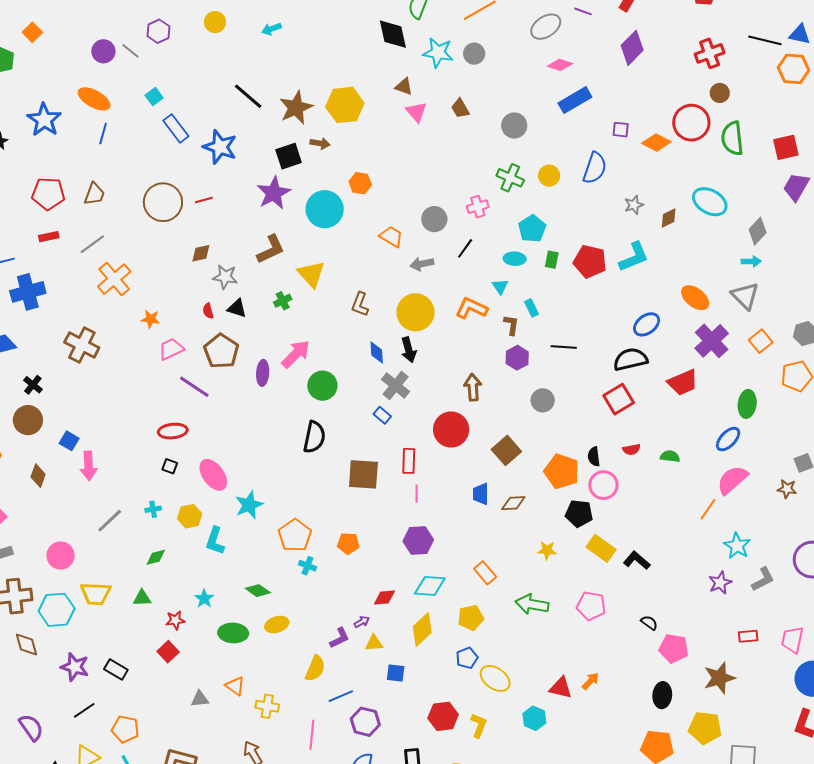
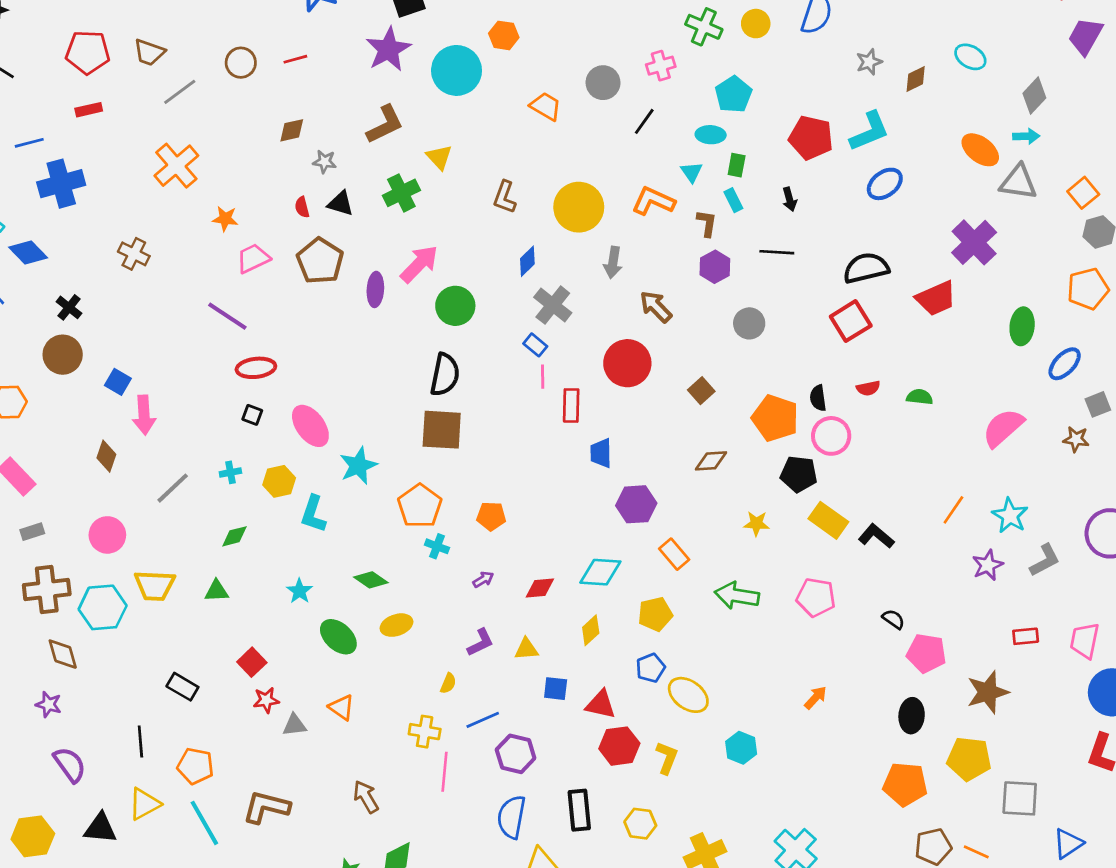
brown trapezoid: (94, 194) -> (149, 52), turned 90
brown circle: (163, 202) -> (241, 63), size x0.6
cyan ellipse: (710, 202) -> (970, 57), size x0.7
gray line: (92, 244) -> (180, 92), moved
green rectangle: (552, 260) -> (737, 165), moved
gray arrow: (422, 264) -> (613, 262), moved, turned -70
yellow triangle: (311, 274) -> (439, 157), size x0.7
gray star: (225, 277) -> (325, 162), size x0.7
gray triangle: (745, 296) -> (1018, 182), turned -36
orange ellipse: (695, 298) -> (980, 150), moved
green cross: (283, 301) -> (401, 193), size x1.5
blue ellipse: (647, 324) -> (885, 184), moved
orange square: (761, 341) -> (1083, 193), moved
brown cross: (82, 345) -> (134, 254), size x0.7
black arrow: (409, 350) -> (789, 199), moved, size x0.7
blue diamond: (377, 353) -> (527, 261), turned 50
purple line: (194, 387) -> (227, 316), moved
brown arrow: (473, 387) -> (656, 307), turned -40
blue ellipse: (728, 439) -> (1065, 364), moved
brown square: (506, 450) -> (701, 391), size x0.7
brown square: (363, 474) -> (442, 430), moved
brown diamond: (38, 476) -> (106, 456), moved
pink line: (417, 494) -> (543, 377), moved
blue trapezoid: (481, 494) -> (601, 453), moved
orange line: (708, 509) -> (953, 510), moved
purple hexagon: (418, 540) -> (636, 504), moved
red star: (175, 620) -> (266, 700), moved
purple arrow: (362, 622) -> (483, 579), moved
yellow diamond: (422, 629) -> (591, 630), size x0.7
green ellipse: (233, 633) -> (338, 637), turned 40
purple star: (75, 667) -> (49, 704), moved, size x0.7
yellow semicircle: (315, 668) -> (448, 683), size x0.6
red triangle: (561, 688) -> (601, 704), moved
yellow cross: (267, 706) -> (425, 732), moved
black line: (84, 710) -> (140, 741), turned -60

